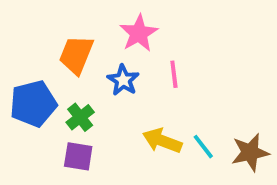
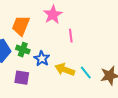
blue star: (123, 80) -> (42, 59), moved
green cross: (80, 117) -> (23, 50), moved, turned -32

